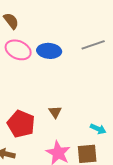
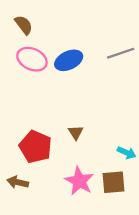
blue ellipse: (49, 51) -> (69, 60), turned -30

